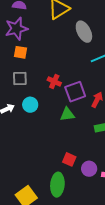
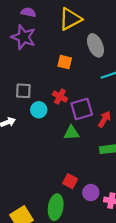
purple star: (16, 29) -> (23, 37), turned 30
orange square: (21, 52) -> (65, 62), moved
cyan circle: (30, 105) -> (39, 110), moved

